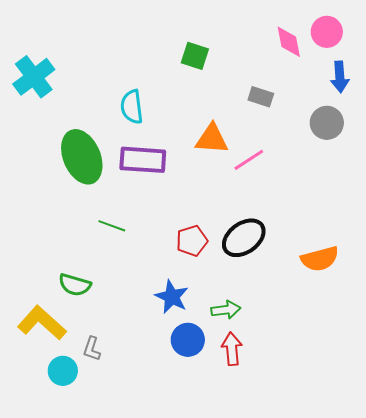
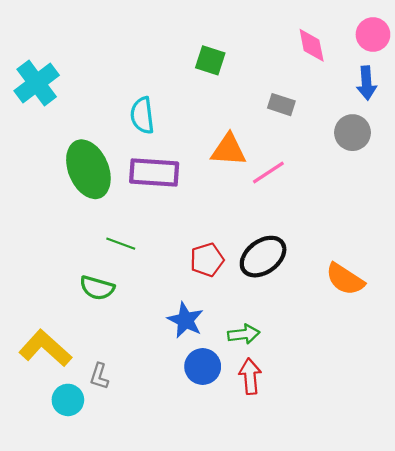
pink circle: (327, 32) -> (373, 34), moved
orange semicircle: (320, 259) -> (345, 279), turned 48
green semicircle: (75, 285) -> (97, 288), moved

